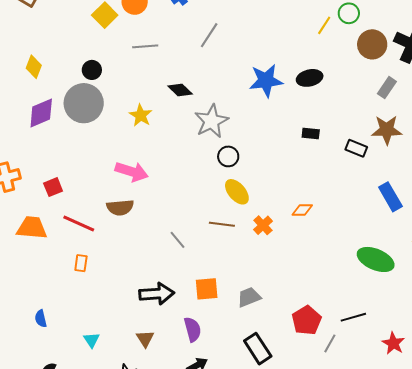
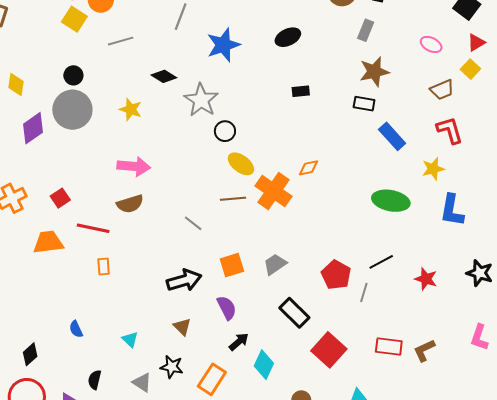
blue star: (266, 81) -> (223, 45), moved
black rectangle: (356, 148) -> (364, 104), moved
orange cross: (263, 225) -> (274, 191), size x1.8

